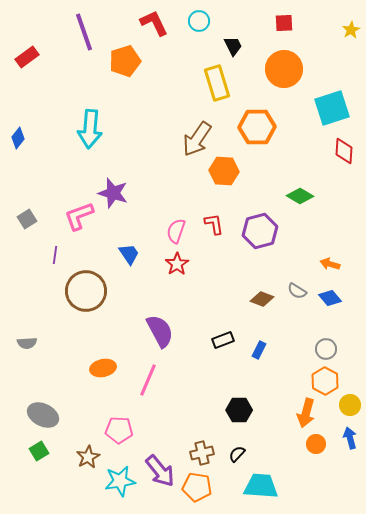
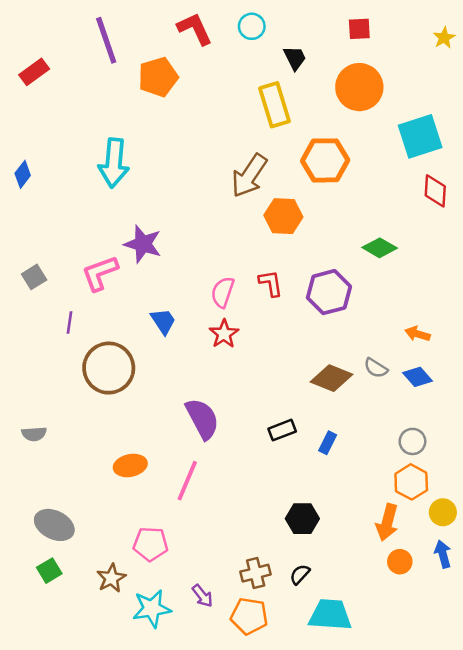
brown diamond: (262, 299) -> (331, 378), size x1.4
purple arrow: (160, 471) -> (202, 596), size x0.6

